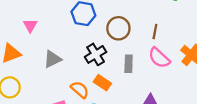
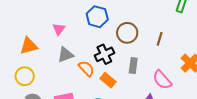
pink triangle: (30, 26) -> (59, 29), moved
pink semicircle: (159, 58) -> (162, 80), moved
orange semicircle: (80, 90) -> (86, 68), moved

